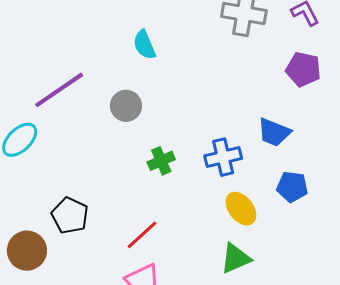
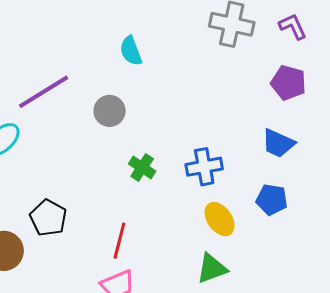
blue trapezoid: (274, 132) -> (278, 143), moved
green cross: (161, 161) -> (142, 167), turned -36
red line: (142, 235) -> (119, 241), turned -36

